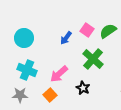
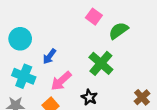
pink square: (87, 30) -> (94, 17), moved
blue arrow: (66, 38) -> (49, 56), moved

